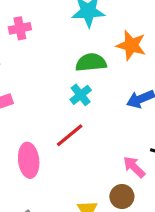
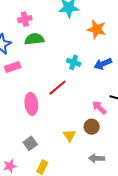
green semicircle: (91, 62) -> (34, 39), moved
cyan cross: (81, 95) -> (74, 62), moved, turned -32

